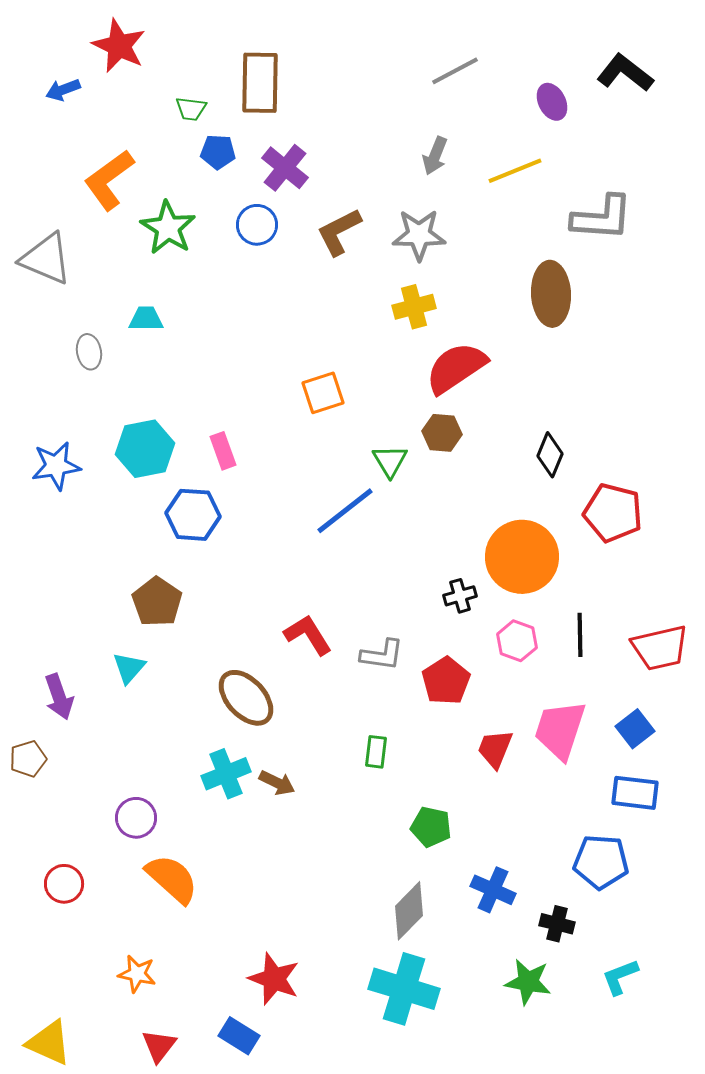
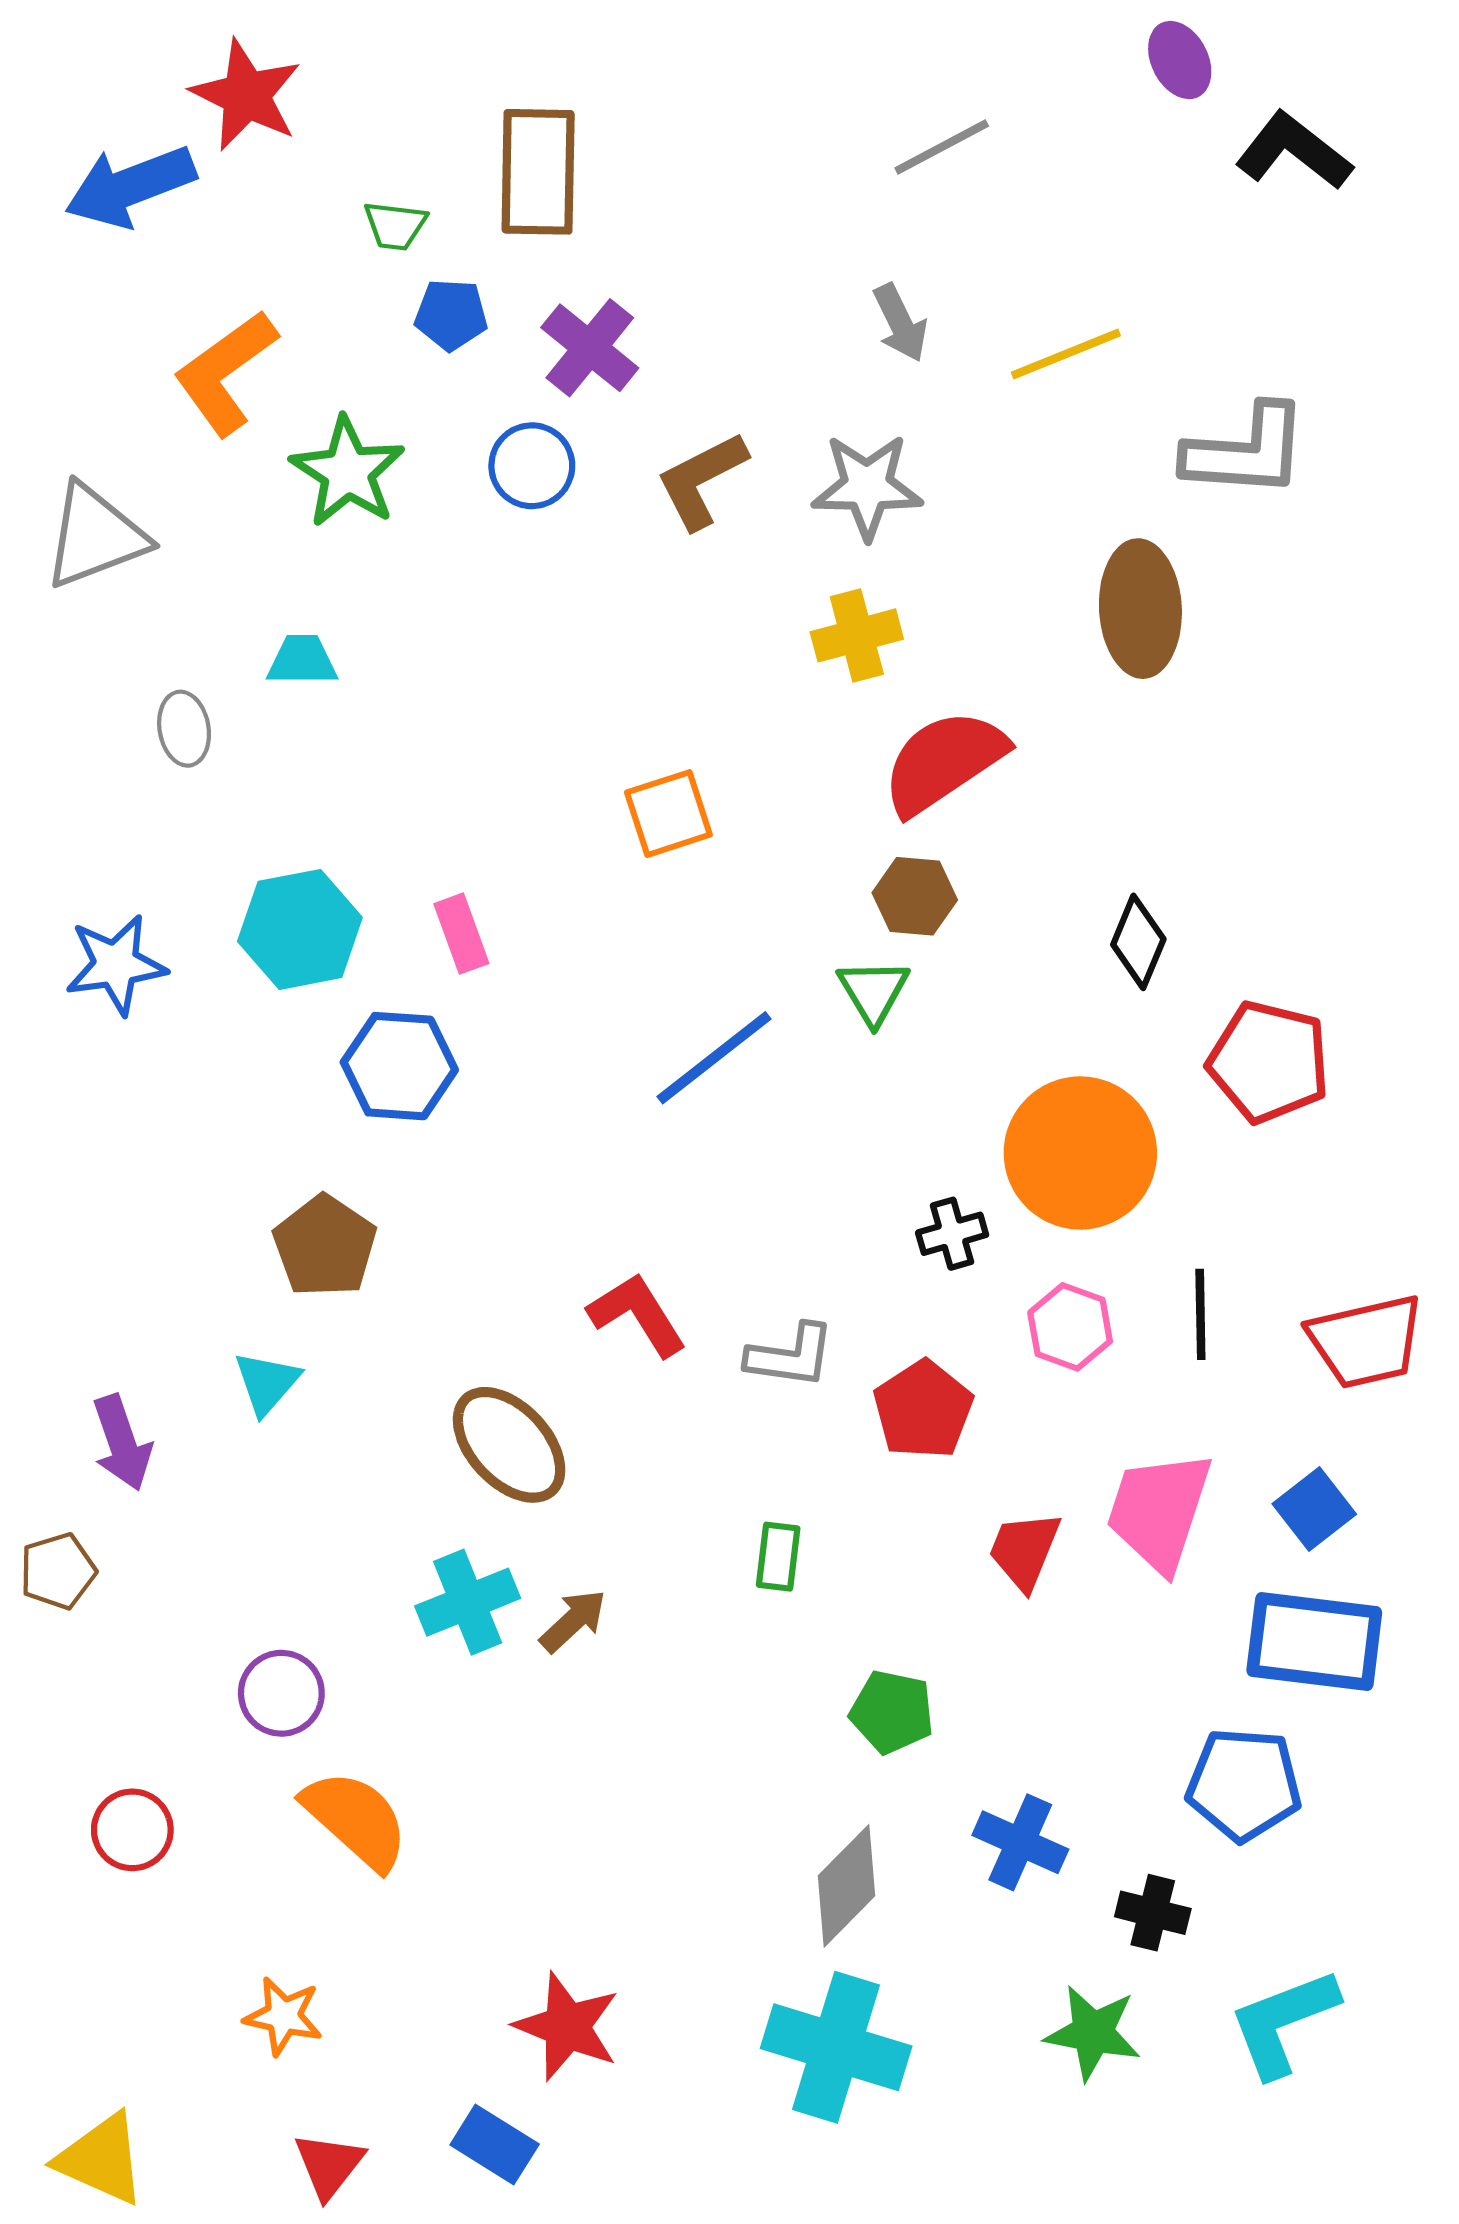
blue arrow: (63, 90) -> (130, 186), size x1.8
purple ellipse: (552, 102) -> (1180, 60), moved
gray arrow: (435, 156) -> (900, 323), turned -48
gray triangle: (46, 259) -> (95, 536), turned -44
green triangle: (390, 461) -> (873, 992), moved
brown arrow: (277, 783) -> (573, 1621), turned -69
blue rectangle: (635, 793) -> (1314, 1642), size x1.4
cyan L-shape: (620, 977) -> (1283, 2022), size x1.5

